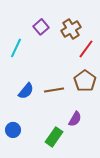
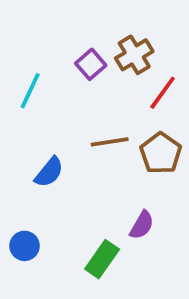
purple square: (41, 27) -> (91, 64), moved
brown line: (54, 90) -> (110, 142), moved

